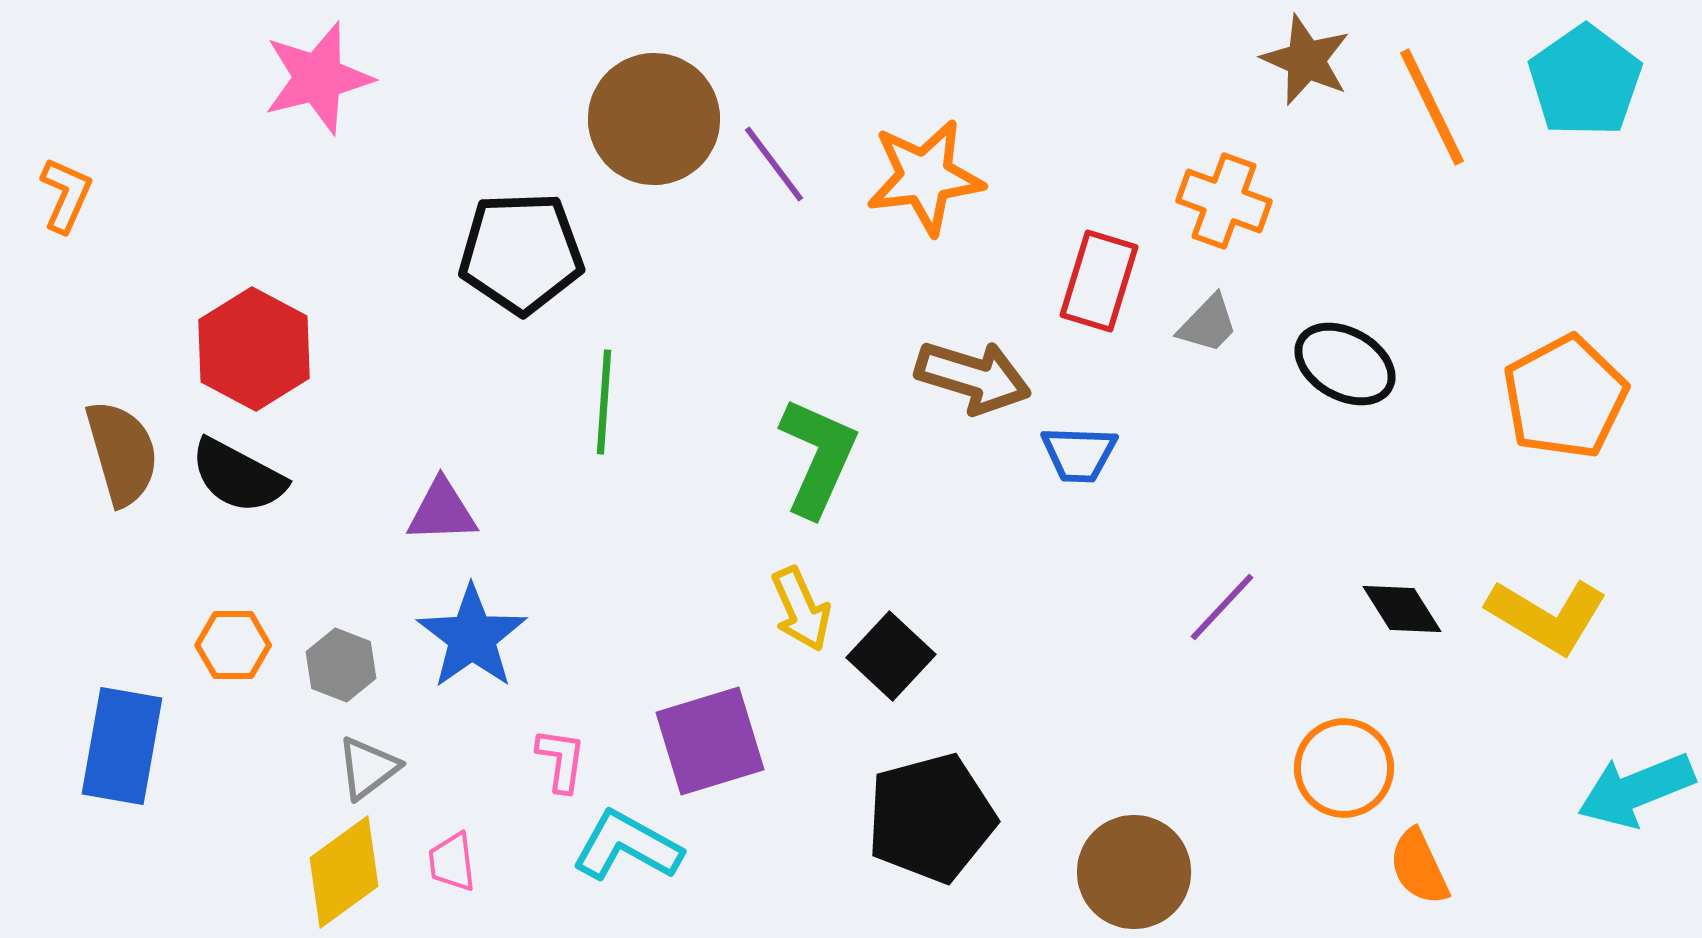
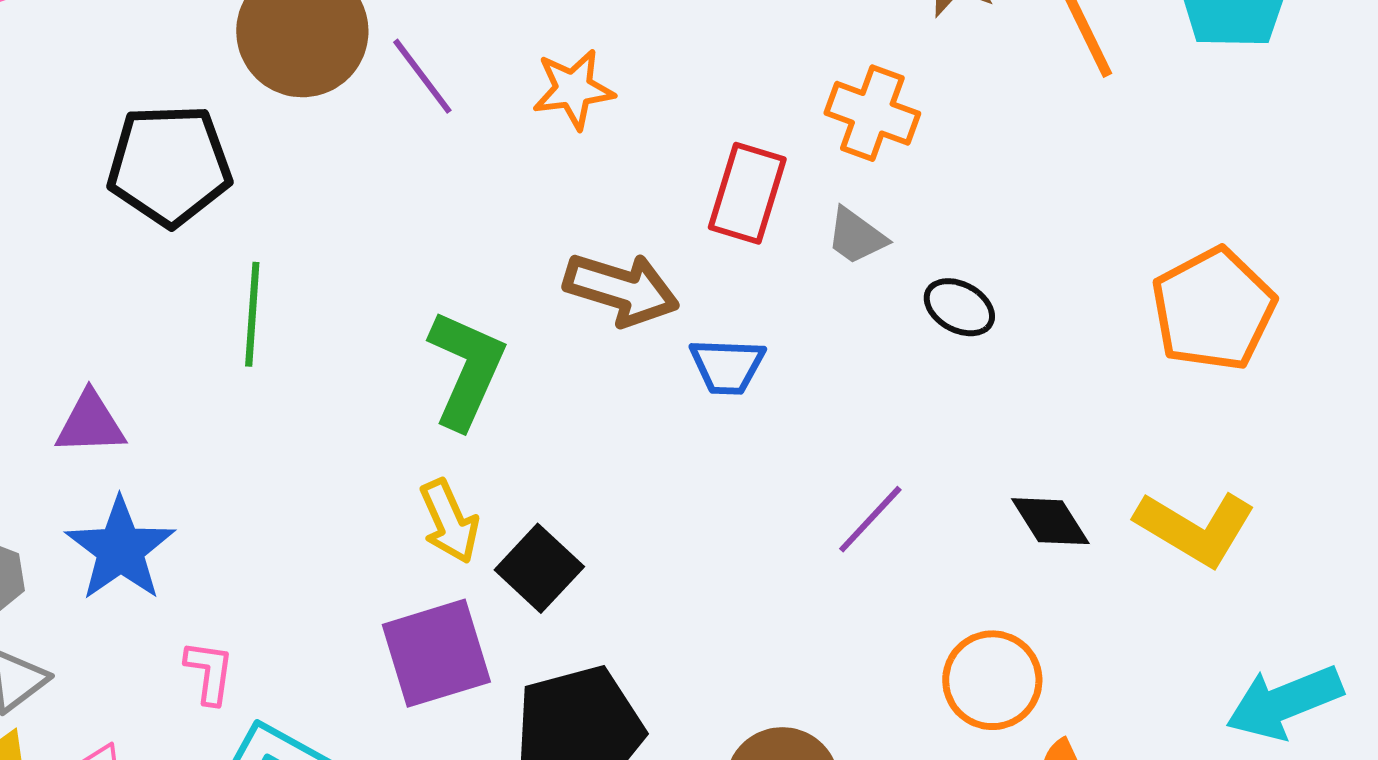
orange star: (925, 177) -> (573, 89), size x0.7
gray trapezoid: (1208, 324) -> (856, 236), turned 82
black ellipse: (1345, 364) -> (959, 307), moved, size x0.7
purple square: (710, 741) -> (436, 653), moved

